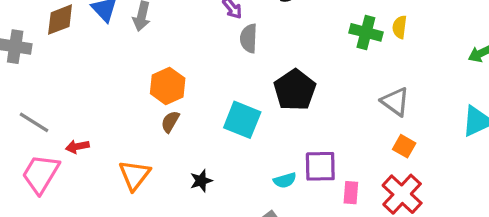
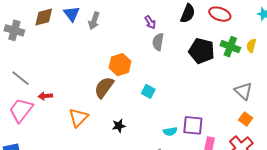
orange hexagon: (168, 86) -> (120, 65), moved
black pentagon: (295, 90) -> (201, 51), moved, turned -30
cyan square: (242, 120) -> (148, 91), size x0.6
brown semicircle: (170, 122) -> (104, 87), size x1.6

